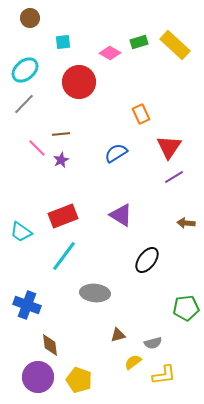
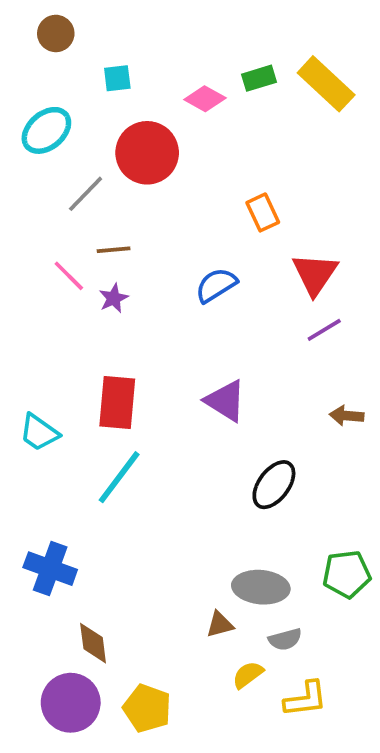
gray line: (24, 104) -> (86, 194), moved
red rectangle: (63, 216) -> (117, 403), turned -64
gray ellipse: (95, 293) -> (261, 587), moved

